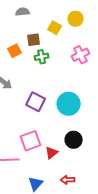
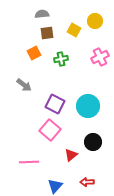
brown square: (34, 40) -> (47, 33), moved
pink square: (31, 141) -> (50, 130), moved, turned -30

